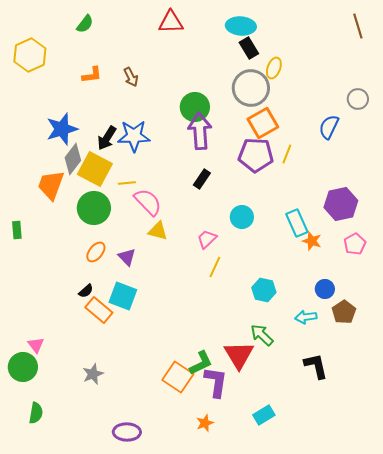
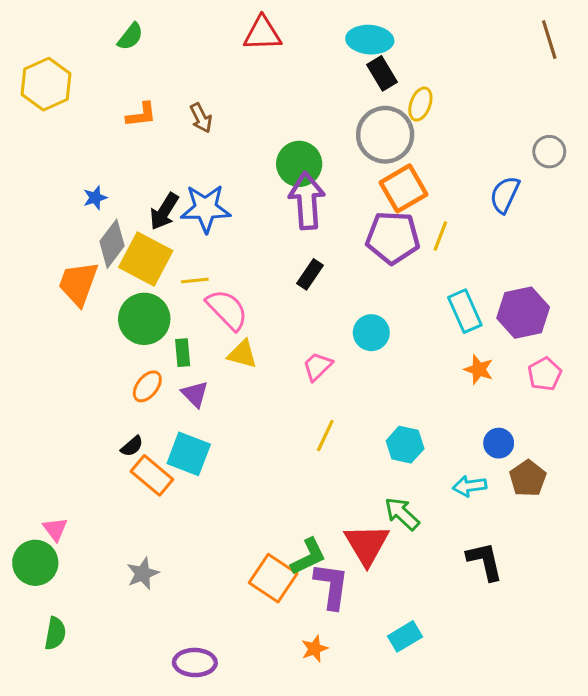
blue star: (62, 129) -> (95, 198), size x0.5
cyan rectangle: (297, 223) -> (465, 311), moved
green rectangle: (17, 230) -> (183, 353), moved
yellow line: (215, 267) -> (325, 435), moved

